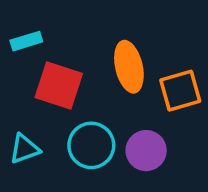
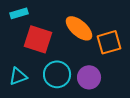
orange ellipse: (129, 67) -> (79, 28), turned -36

